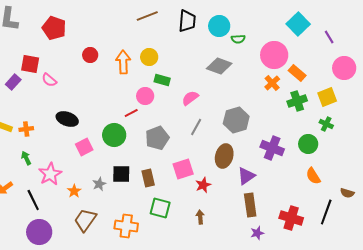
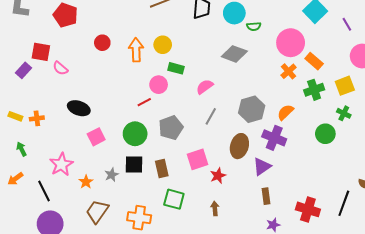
green circle: (114, 135) -> (135, 134), moved
purple cross: (272, 148) -> (274, 138), moved
green arrow: (26, 158) -> (21, 149), moved
orange semicircle: (313, 176) -> (285, 112), moved, turned 78
brown rectangle: (250, 205) -> (266, 196), size x0.7

